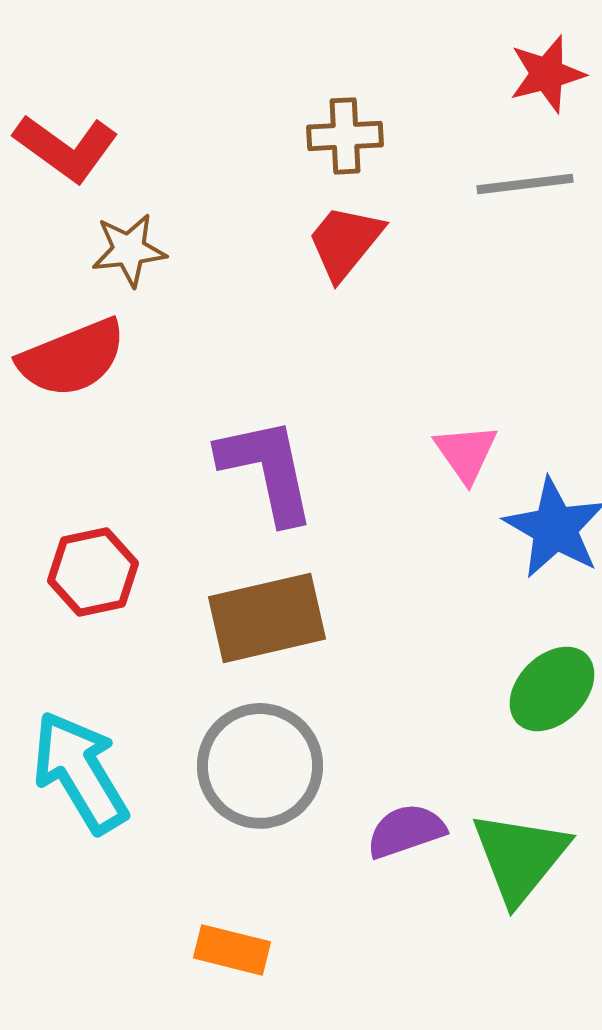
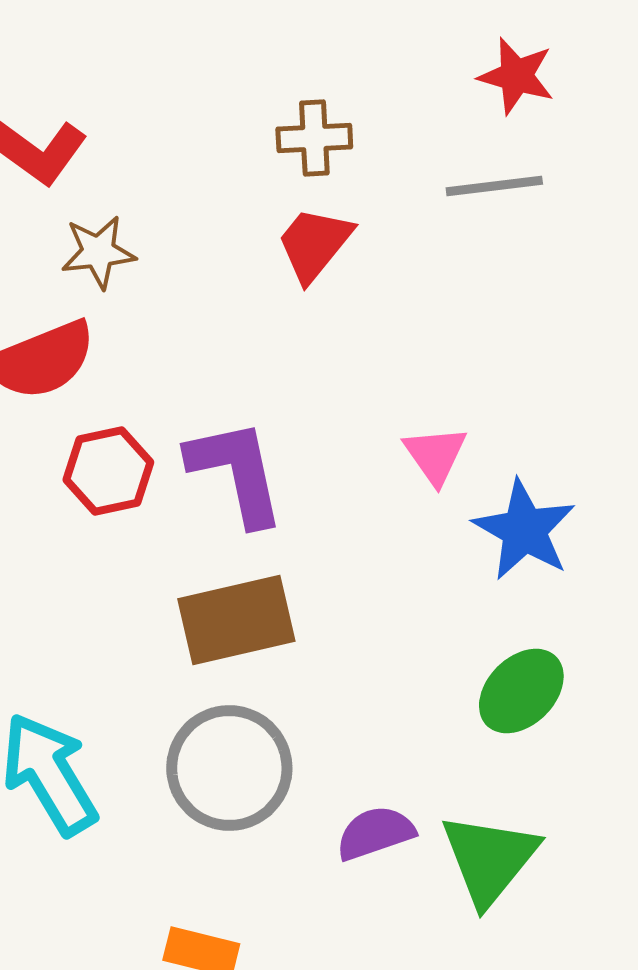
red star: (547, 74) -> (516, 76), turned 30
red hexagon: (93, 572) -> (108, 471), moved

